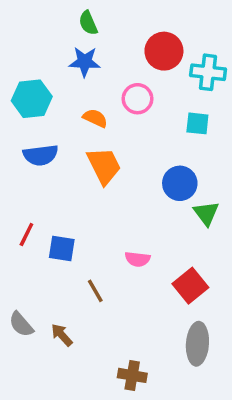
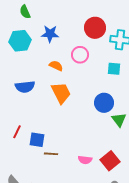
green semicircle: (88, 23) -> (25, 12), moved
cyan hexagon: (32, 99) -> (20, 41), moved
pink semicircle: (138, 259) -> (85, 160), moved
brown line: (95, 291) -> (51, 154), moved, turned -56

